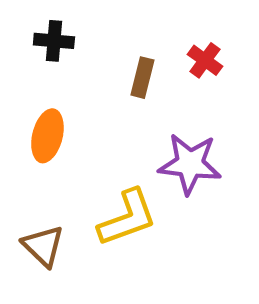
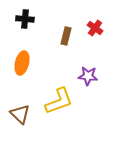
purple star: (190, 164) -> (88, 76), size x0.7

